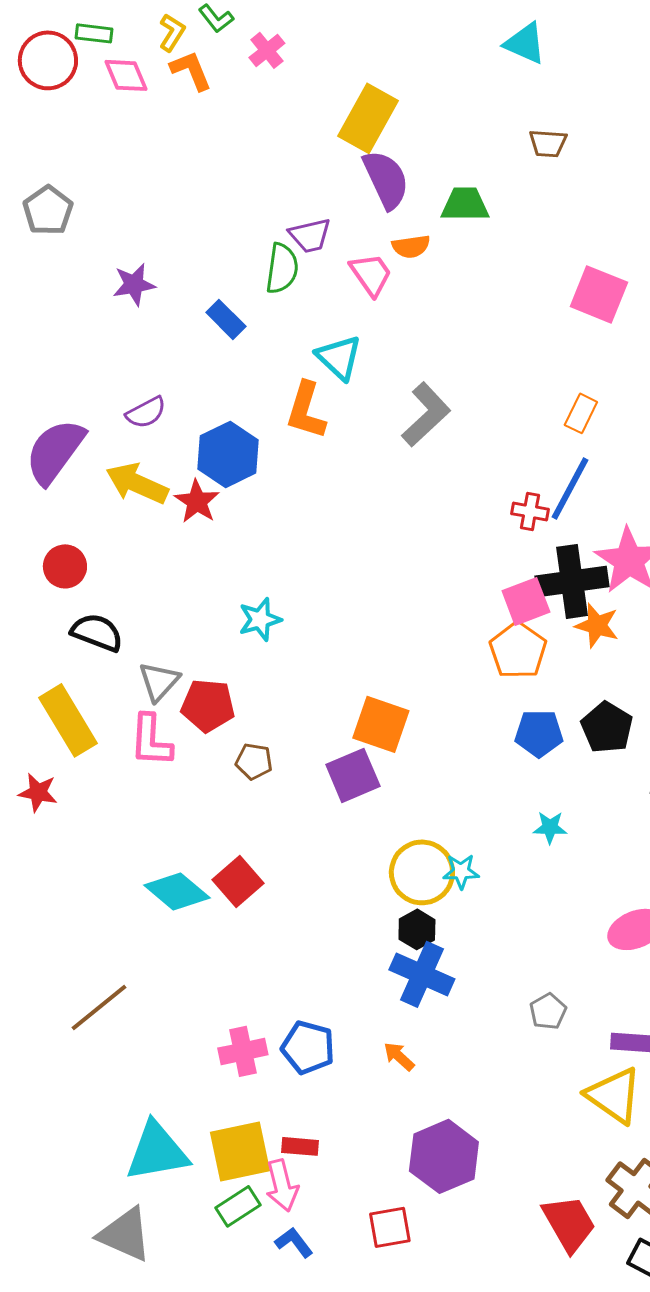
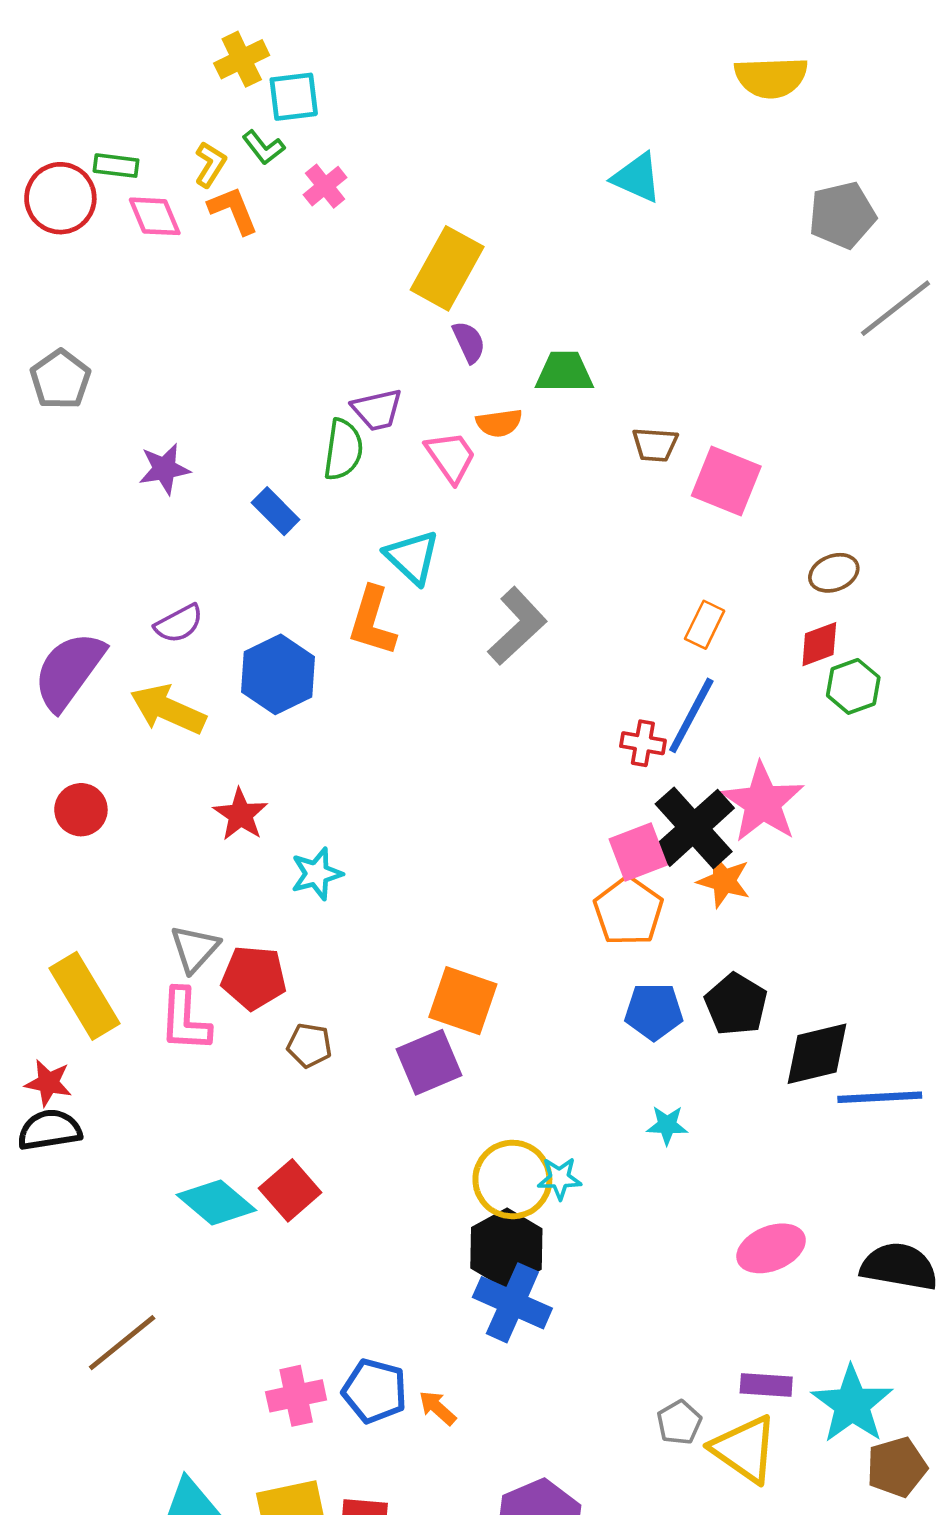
brown trapezoid: (548, 143) -> (655, 445), moved
purple semicircle: (386, 179) -> (469, 342), size x0.6
red star: (197, 501) -> (240, 815), moved
black cross: (572, 581) -> (694, 828), turned -34
black semicircle: (97, 632) -> (50, 1130), moved, turned -30
black hexagon: (417, 929) -> (506, 1248), size x1.6
gray pentagon: (548, 1011) -> (679, 1422), moved
orange arrow: (399, 1056) -> (437, 1408), moved

